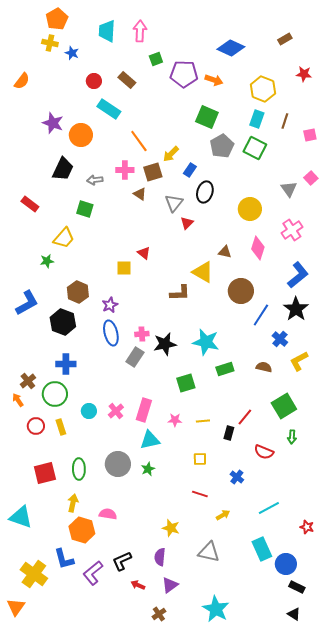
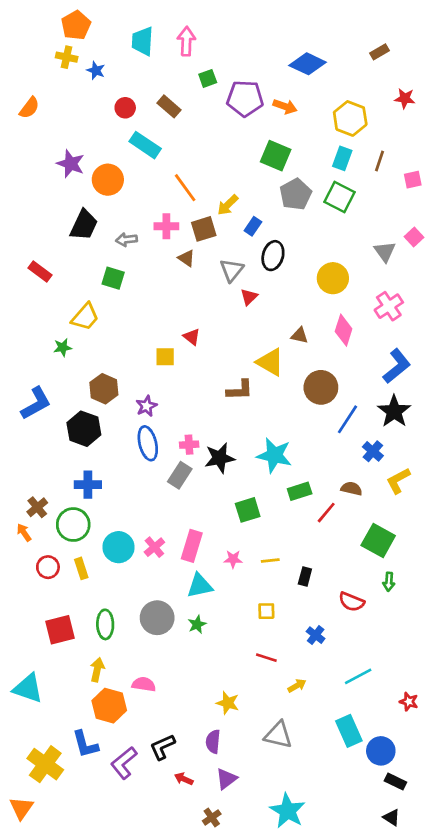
green square: (284, 406) -> (378, 541), turned -30
cyan circle: (89, 411) -> (119, 547), size x1.5
red line: (245, 417) -> (326, 513), moved

